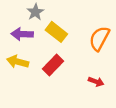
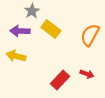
red rectangle: (53, 65) -> (60, 80), moved

